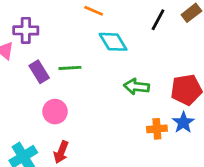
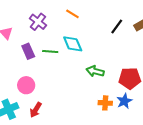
purple cross: (26, 30) -> (38, 22), moved, turned 30
cyan diamond: (113, 42) -> (73, 44), moved
pink circle: (55, 112) -> (26, 85), moved

